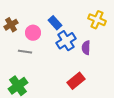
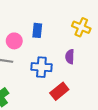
blue rectangle: (55, 23) -> (37, 30), turned 48
blue cross: (66, 41) -> (41, 67), moved, turned 36

